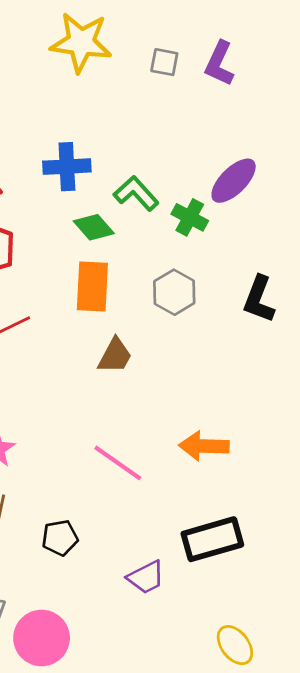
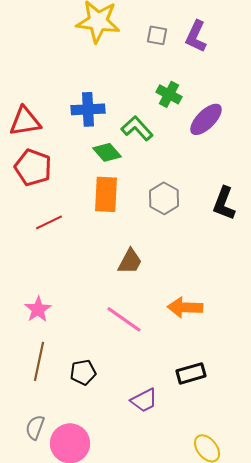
green cross: (190, 217) -> (169, 94), moved
brown trapezoid: (115, 356) -> (130, 261), moved
black rectangle: (212, 539) -> (191, 373), size x0.7

